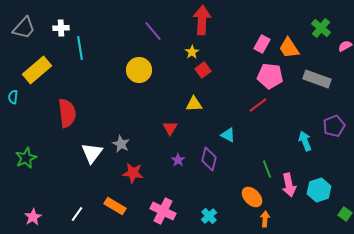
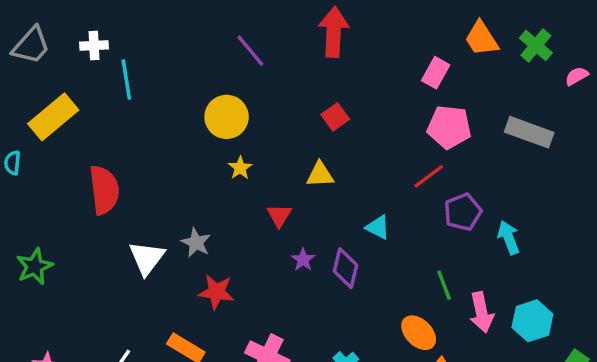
orange trapezoid: (289, 48) -> (481, 39), moved
yellow star: (192, 52) -> (240, 168), moved
purple pentagon: (334, 126) -> (463, 212), moved
purple star: (178, 160) -> (303, 260), moved

